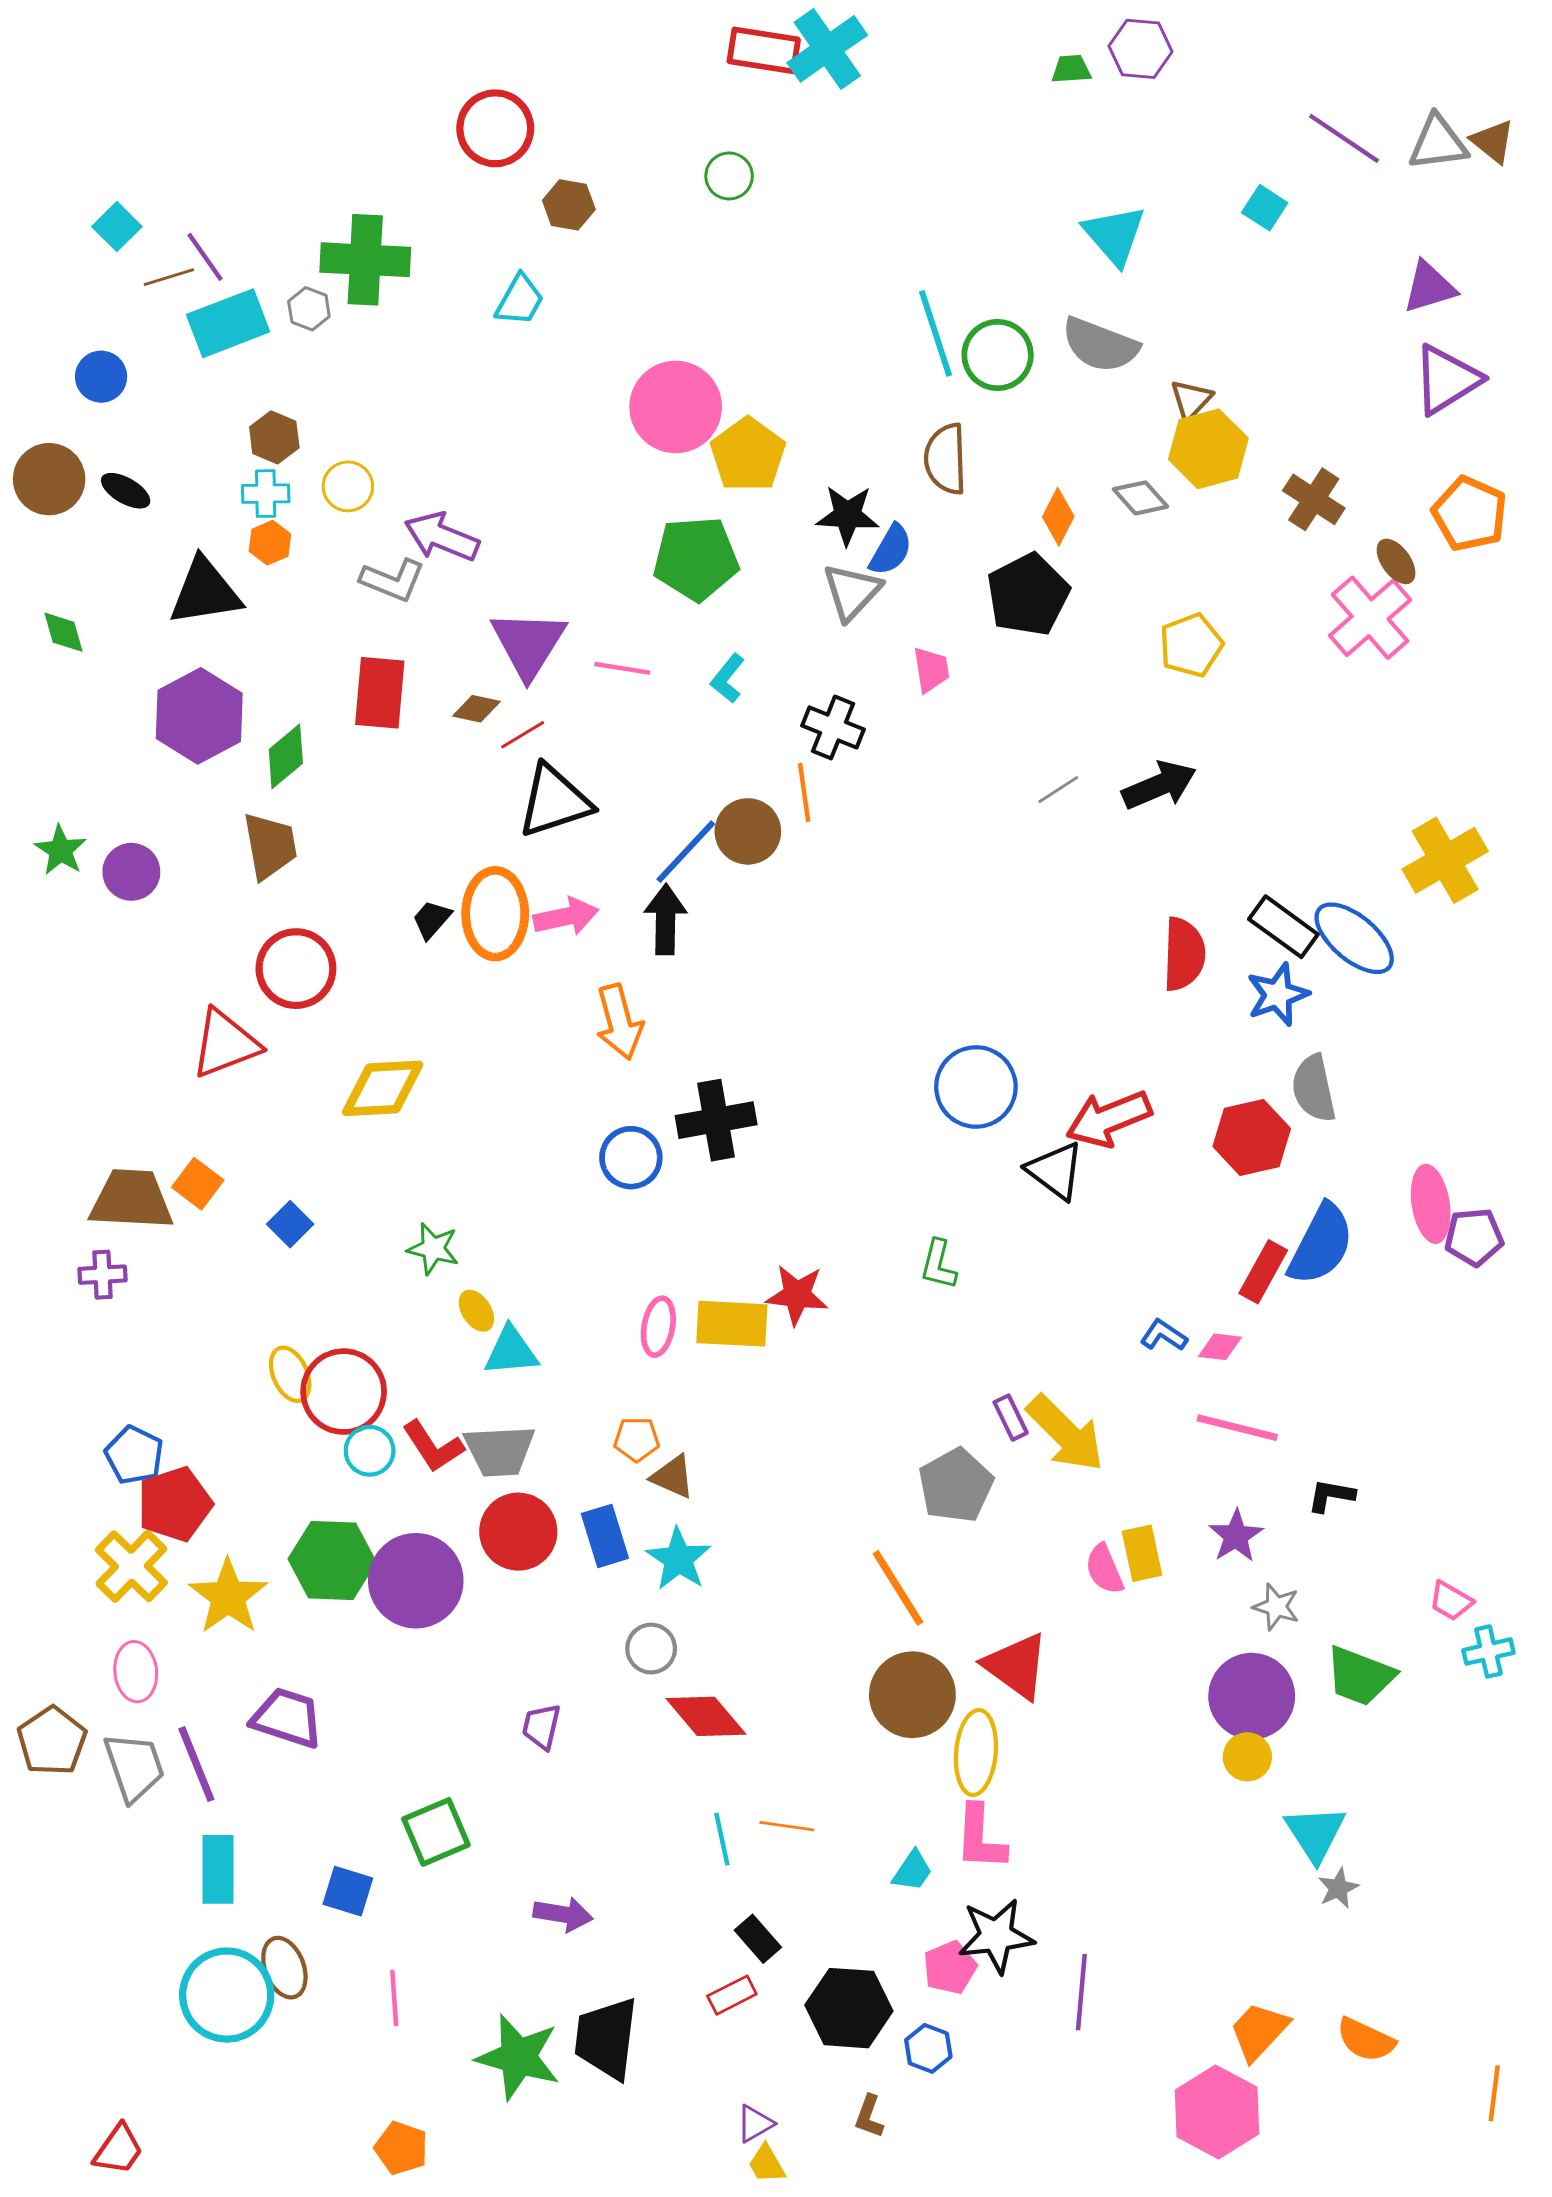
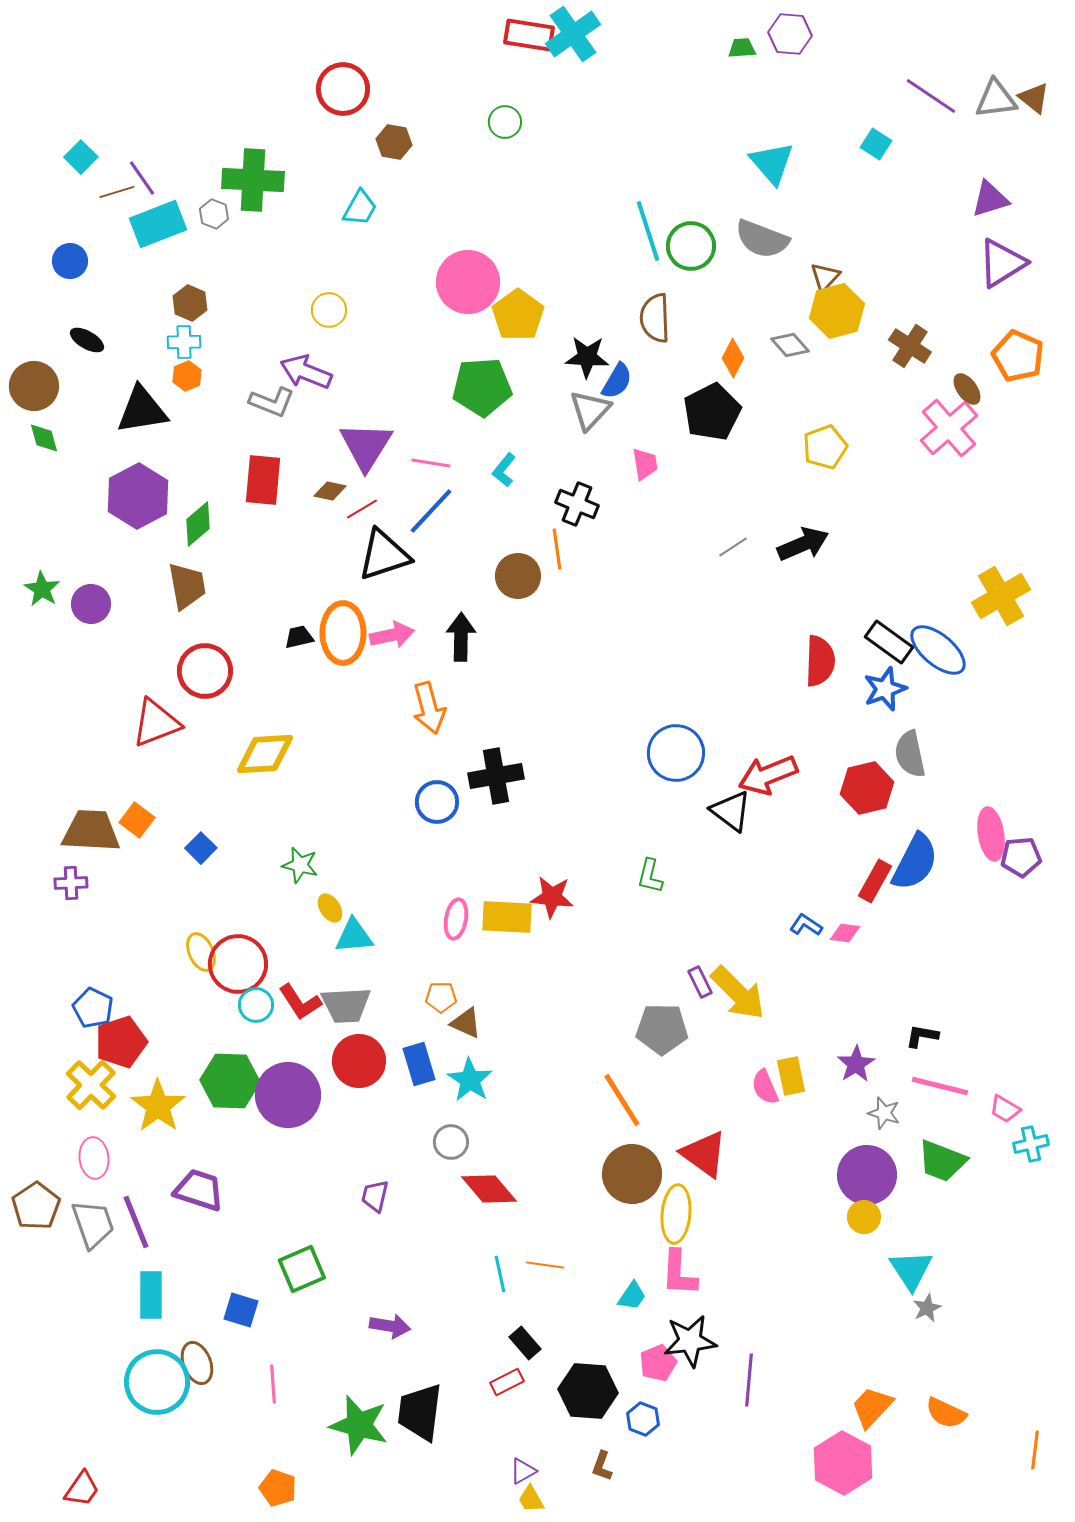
brown circle: (49, 479) -> (34, 386), moved
yellow circle: (348, 486) -> (329, 310), moved
blue line: (686, 852) -> (431, 511), moved
black trapezoid: (432, 919) -> (299, 637), turned 36
pink line: (1237, 1428) -> (940, 1086), moved
gray pentagon: (956, 1485) -> (662, 1029), turned 30

